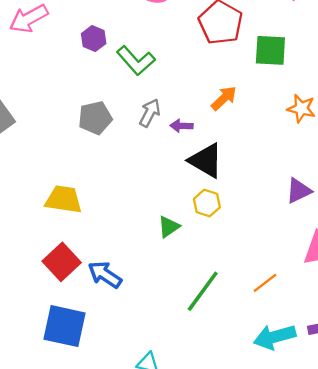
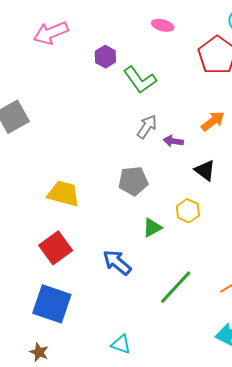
gray pentagon: (95, 118) -> (133, 181), moved
black triangle: (206, 161) -> (205, 170), moved, size x0.7
blue arrow: (105, 275) -> (117, 262), moved

